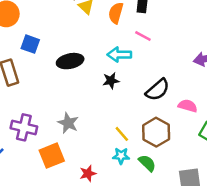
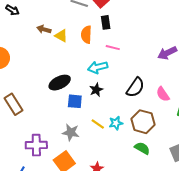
blue square: (30, 44) -> (75, 101), moved
pink semicircle: (188, 106) -> (163, 94), turned -126
yellow line: (122, 134) -> (98, 124), moved
cyan star: (121, 156) -> (116, 123), moved

